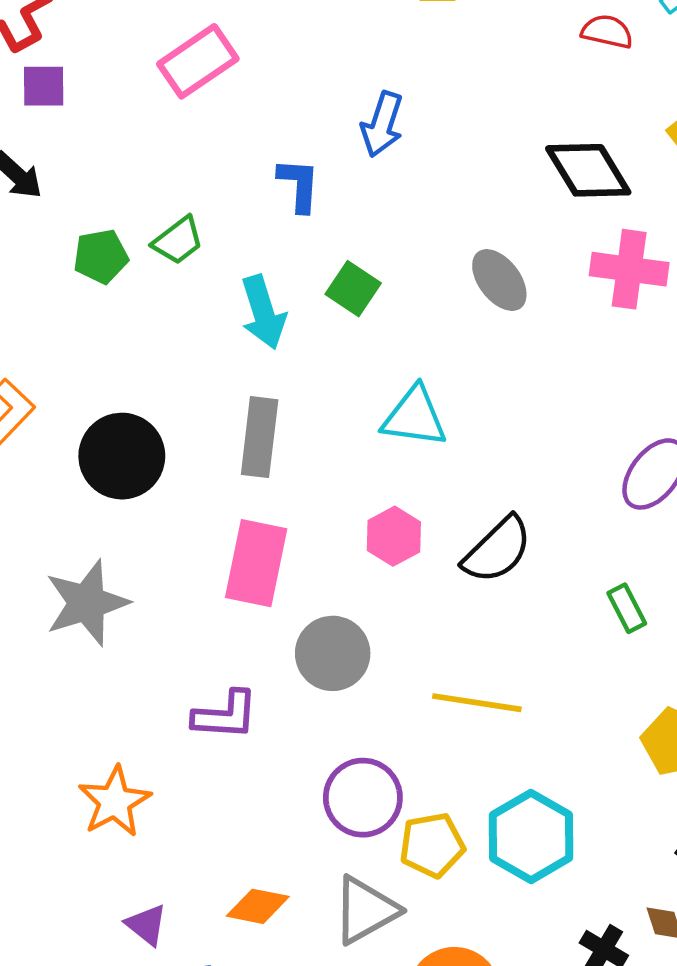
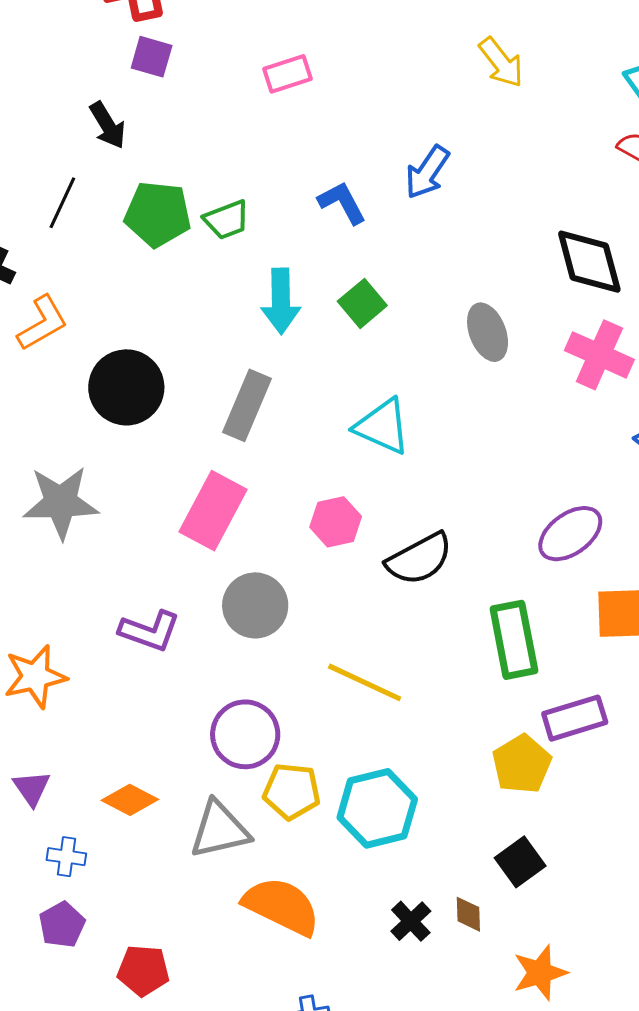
pink rectangle: (198, 61) -> (288, 74), size x0.7
blue L-shape: (299, 185) -> (342, 203), turned -48
green pentagon: (101, 256) -> (158, 214), size x1.4
green rectangle: (627, 608) -> (514, 640), size x1.8

